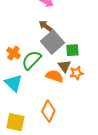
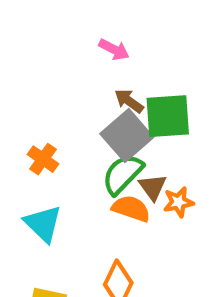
brown arrow: (45, 26) -> (129, 101), moved
green square: (72, 50) -> (168, 116), moved, size x1.6
green semicircle: (31, 60) -> (123, 174), moved

